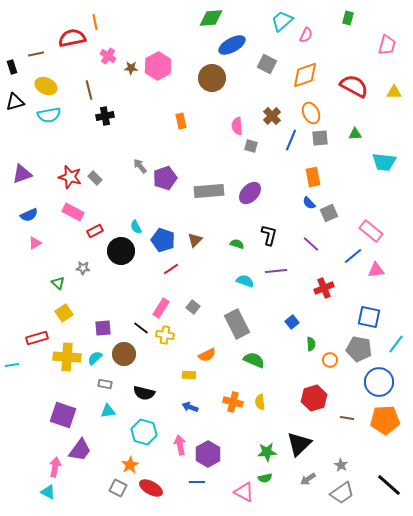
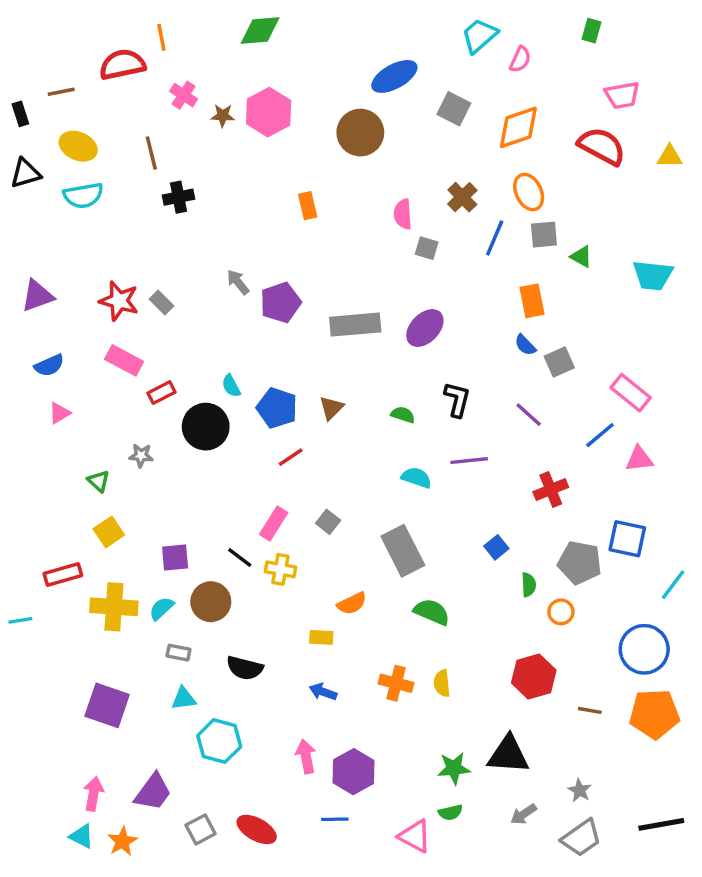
green diamond: (211, 18) -> (260, 31), moved
pink trapezoid: (387, 45) -> (622, 95), moved, turned 65
green triangle: (355, 134) -> (581, 257), moved, turned 32
gray pentagon: (359, 349) -> (580, 563), moved
cyan hexagon: (144, 432) -> (219, 741), moved
black triangle: (299, 444) -> (508, 755), turned 48
purple trapezoid: (80, 450) -> (153, 792), moved
orange star: (130, 465) -> (122, 841), moved
black line: (389, 485) -> (661, 824), turned -52
gray square: (118, 488) -> (201, 829), turned 36

